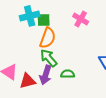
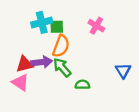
purple arrow: (46, 75) -> (42, 62), moved, turned -114
red triangle: (28, 81) -> (25, 64), moved

